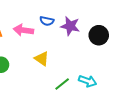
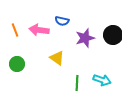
purple star: (70, 26) -> (85, 38), moved, turned -30
green line: (62, 84) -> (77, 83), turned -49

